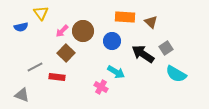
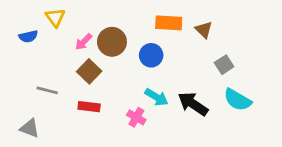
black arrow: (143, 54) -> (193, 104), moved
gray line: (35, 67) -> (47, 90), turned 42
red rectangle: (57, 77) -> (89, 107), moved

